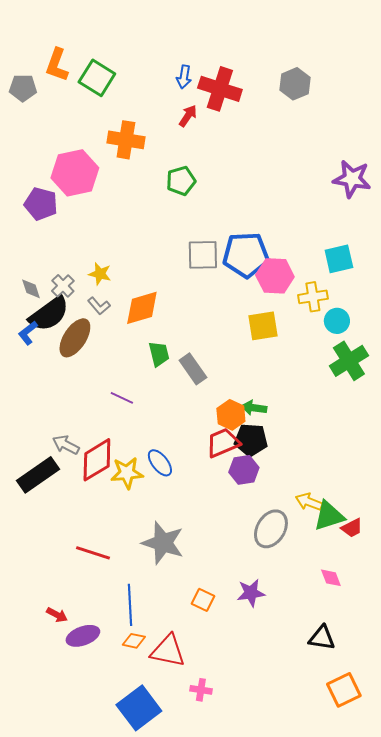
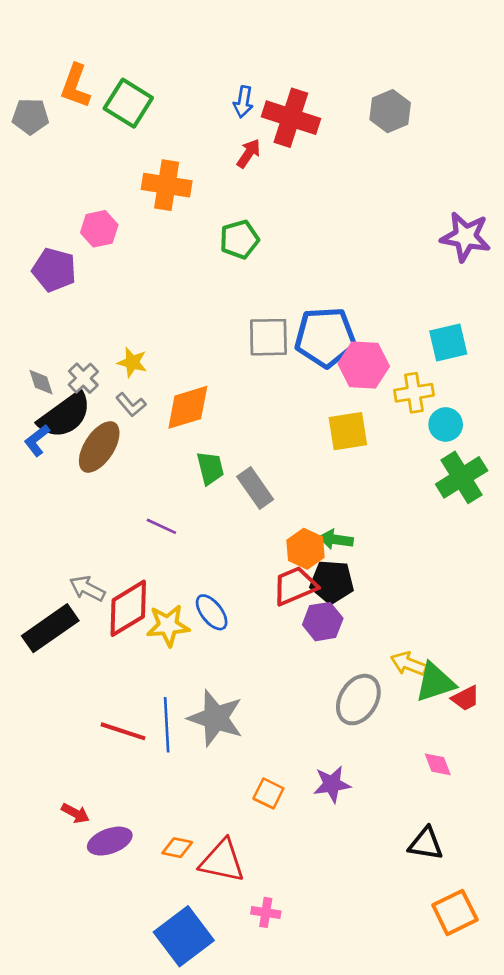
pink hexagon: (75, 173) -> (99, 229), size x0.6
blue line: (130, 605) -> (167, 725), moved

